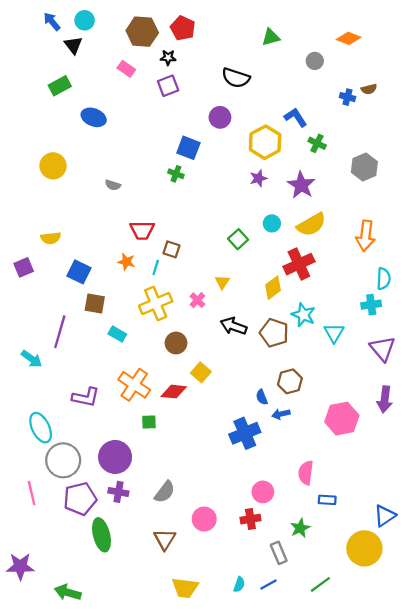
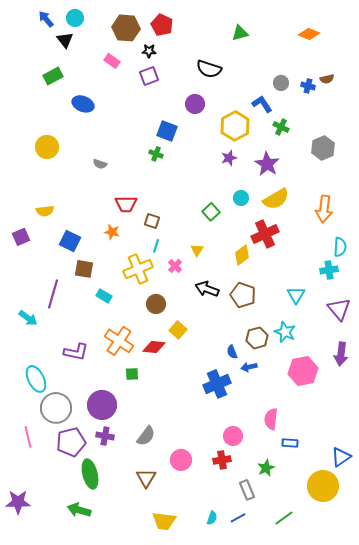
gray circle: (315, 61) -> (281, 83), moved
cyan line: (156, 267) -> (156, 246), moved
cyan star: (303, 315) -> (285, 332), moved
green arrow: (68, 592) -> (79, 510), moved

